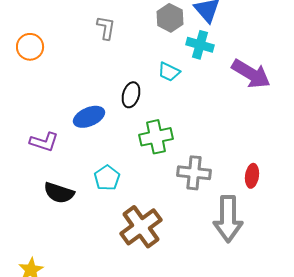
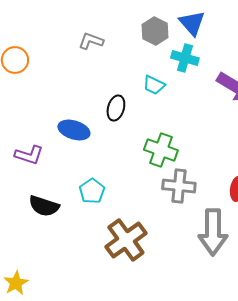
gray L-shape: (106, 28) -> (91, 41), turned -80
blue ellipse: (89, 117) -> (74, 130), turned 40
green cross: (156, 137) -> (161, 150), moved, turned 32

